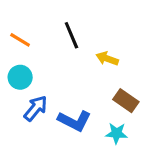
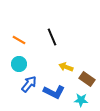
yellow arrow: (107, 59) -> (66, 67), moved

